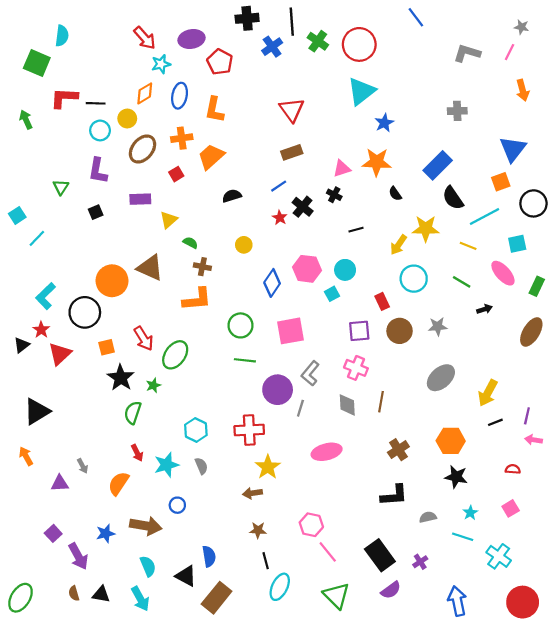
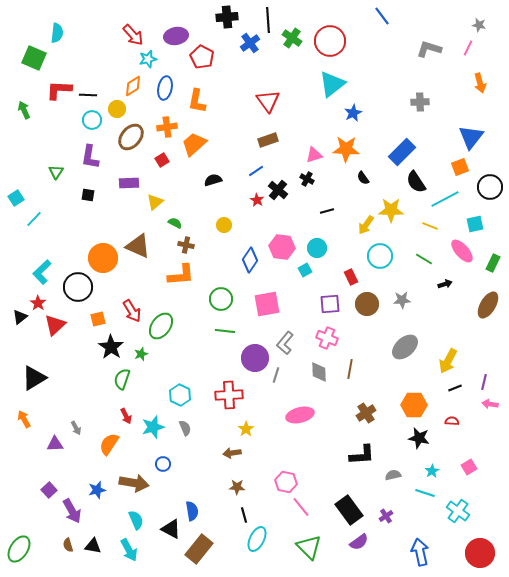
black square: (96, 212) -> (88, 195), turned 32
yellow star: (268, 467) -> (246, 429), size x0.7
red semicircle: (513, 469) -> (452, 421), moved

